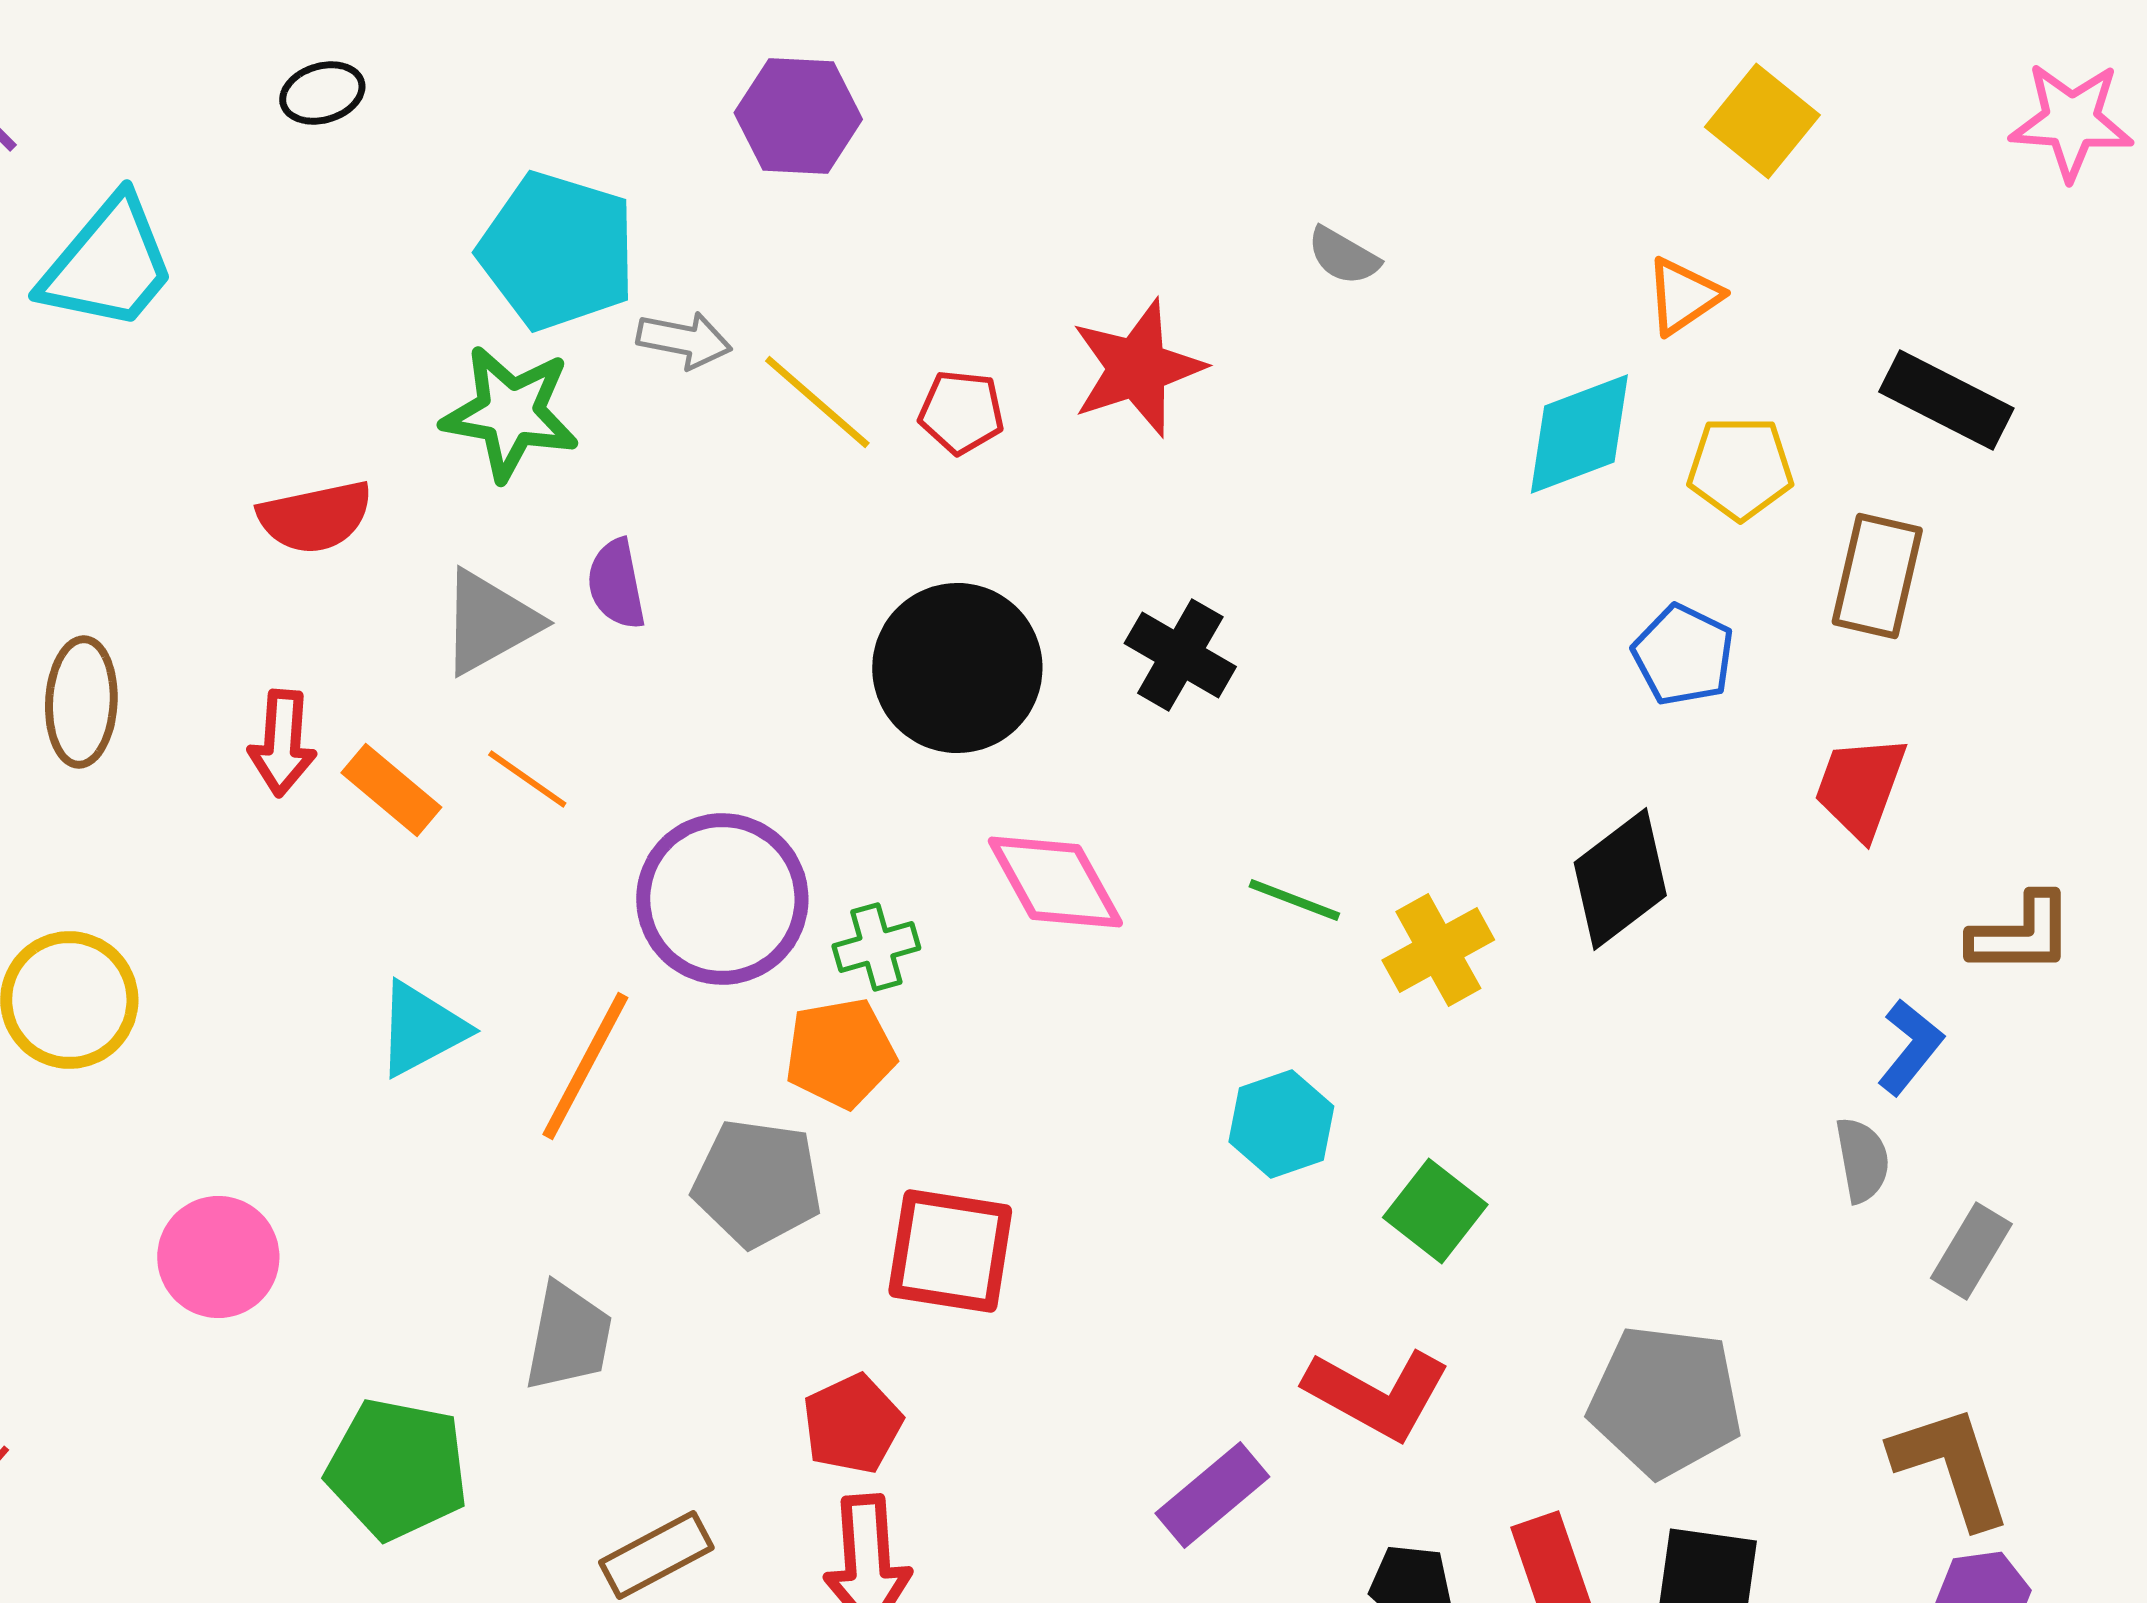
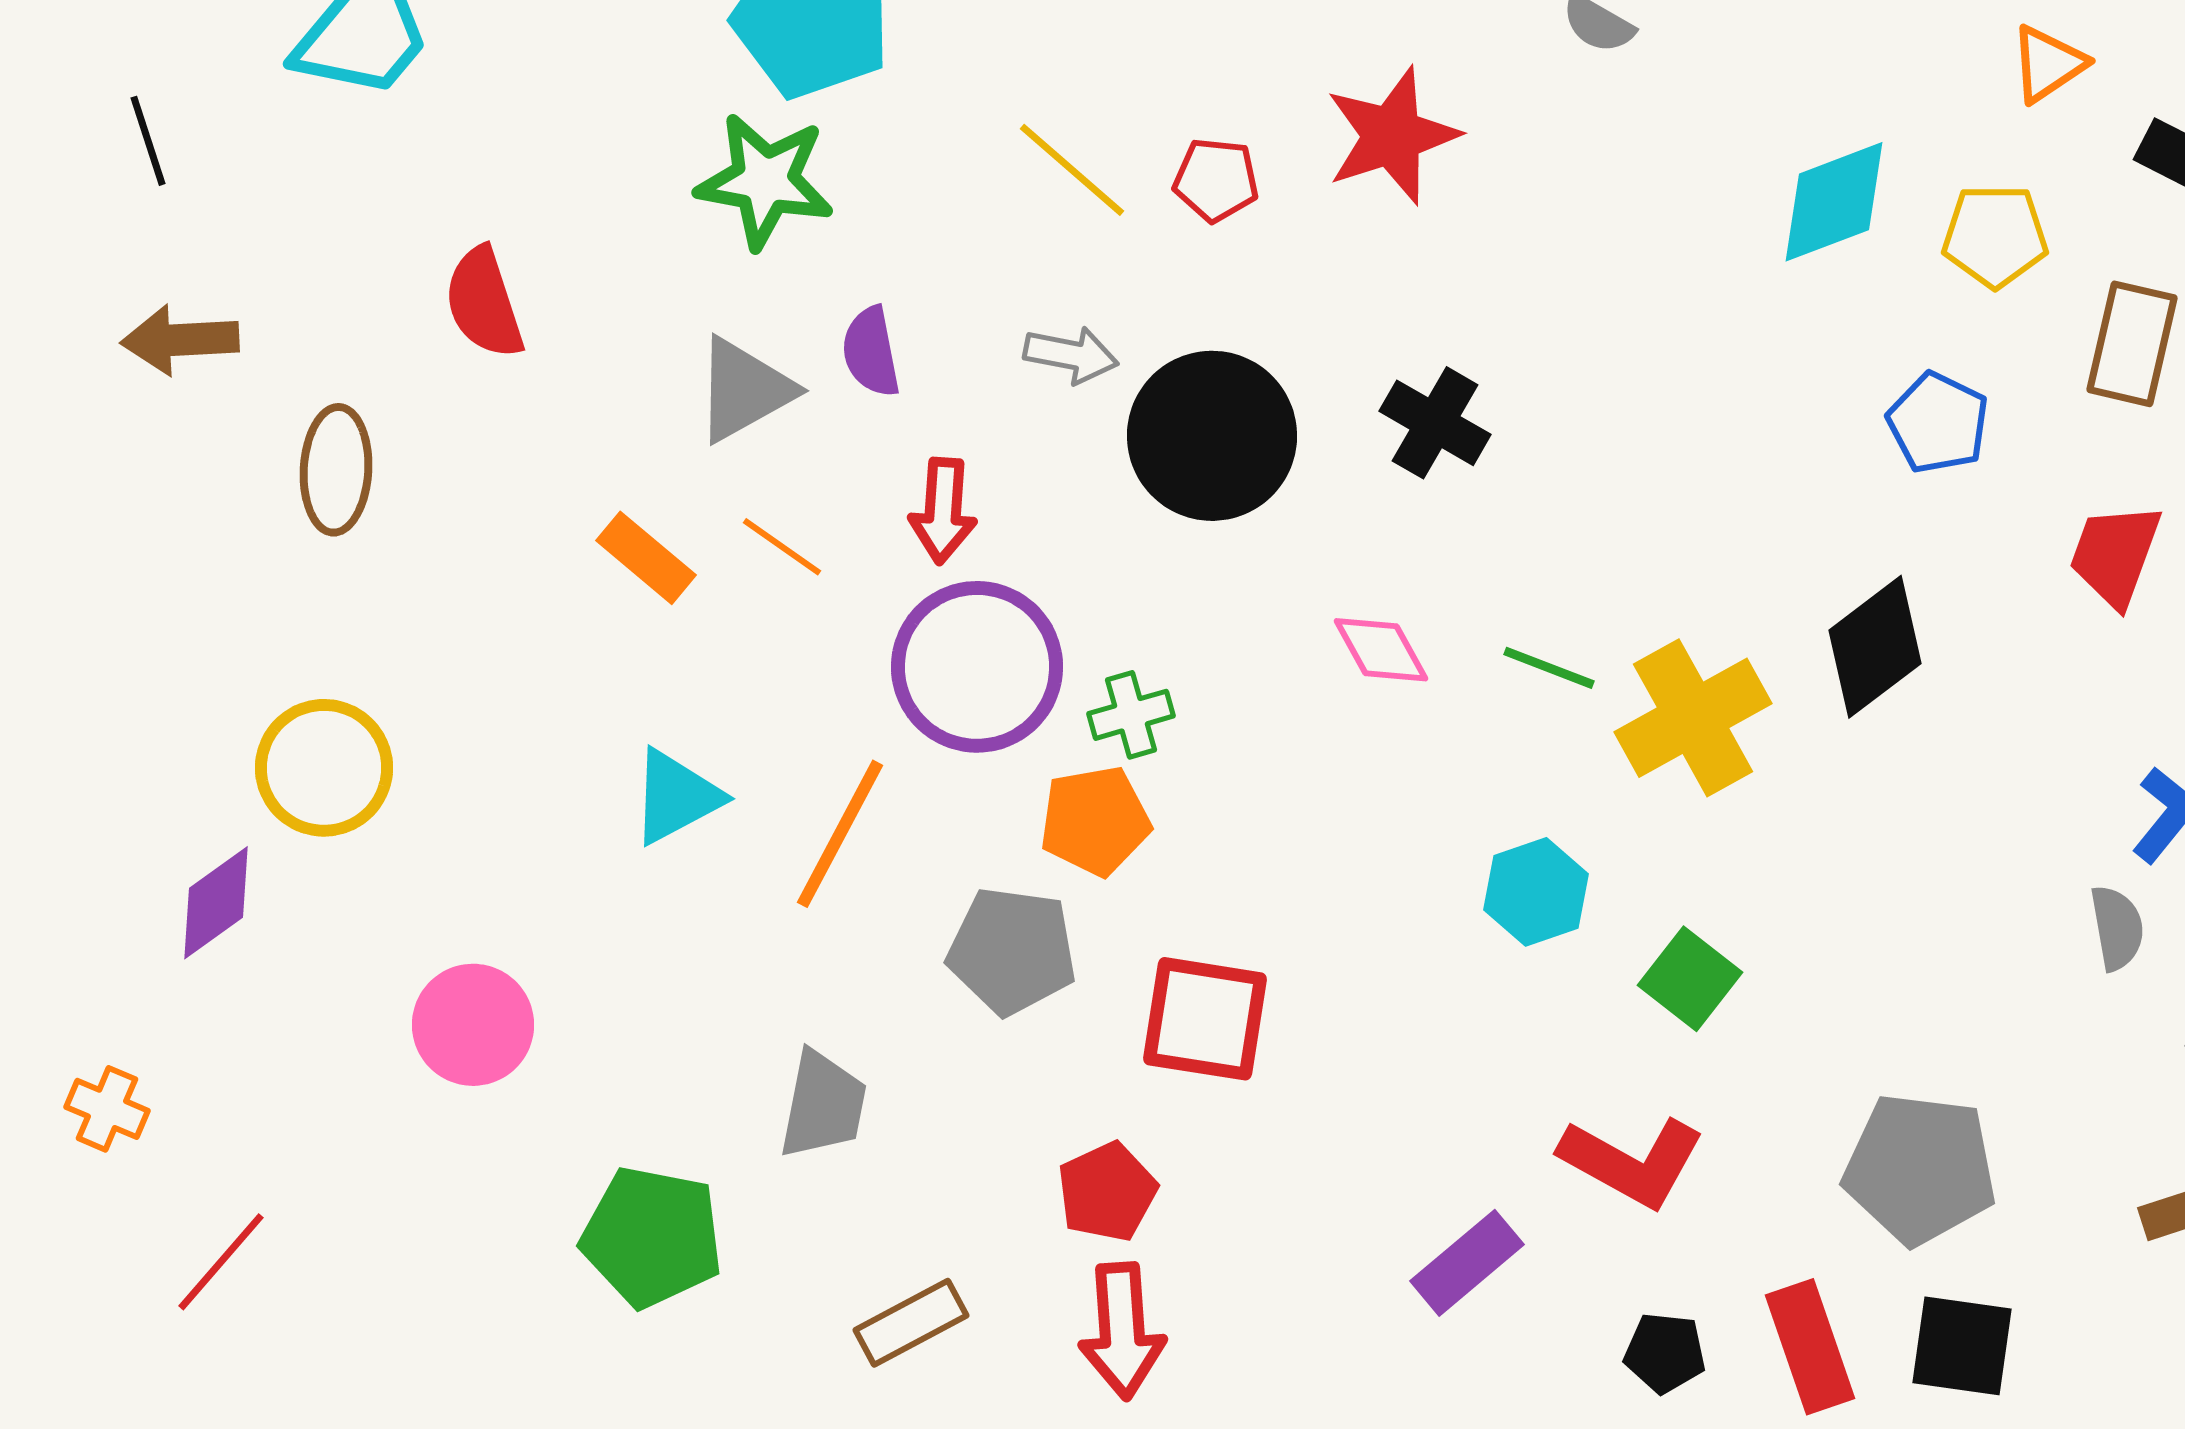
orange triangle: (1683, 296) -> (2048, 64), moved
gray arrow: (684, 340) -> (1071, 355), moved
red semicircle: (315, 517) -> (484, 303), moved, turned 84
red arrow: (282, 743) -> (943, 511), moved
pink diamond: (1055, 882) -> (1381, 650), moved, size x0.7
yellow cross: (1438, 950) -> (1693, 718), size x1.4

